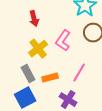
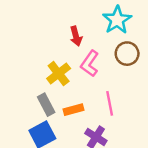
red arrow: (34, 19) -> (76, 36), moved
pink line: (79, 73) -> (110, 103), turned -42

